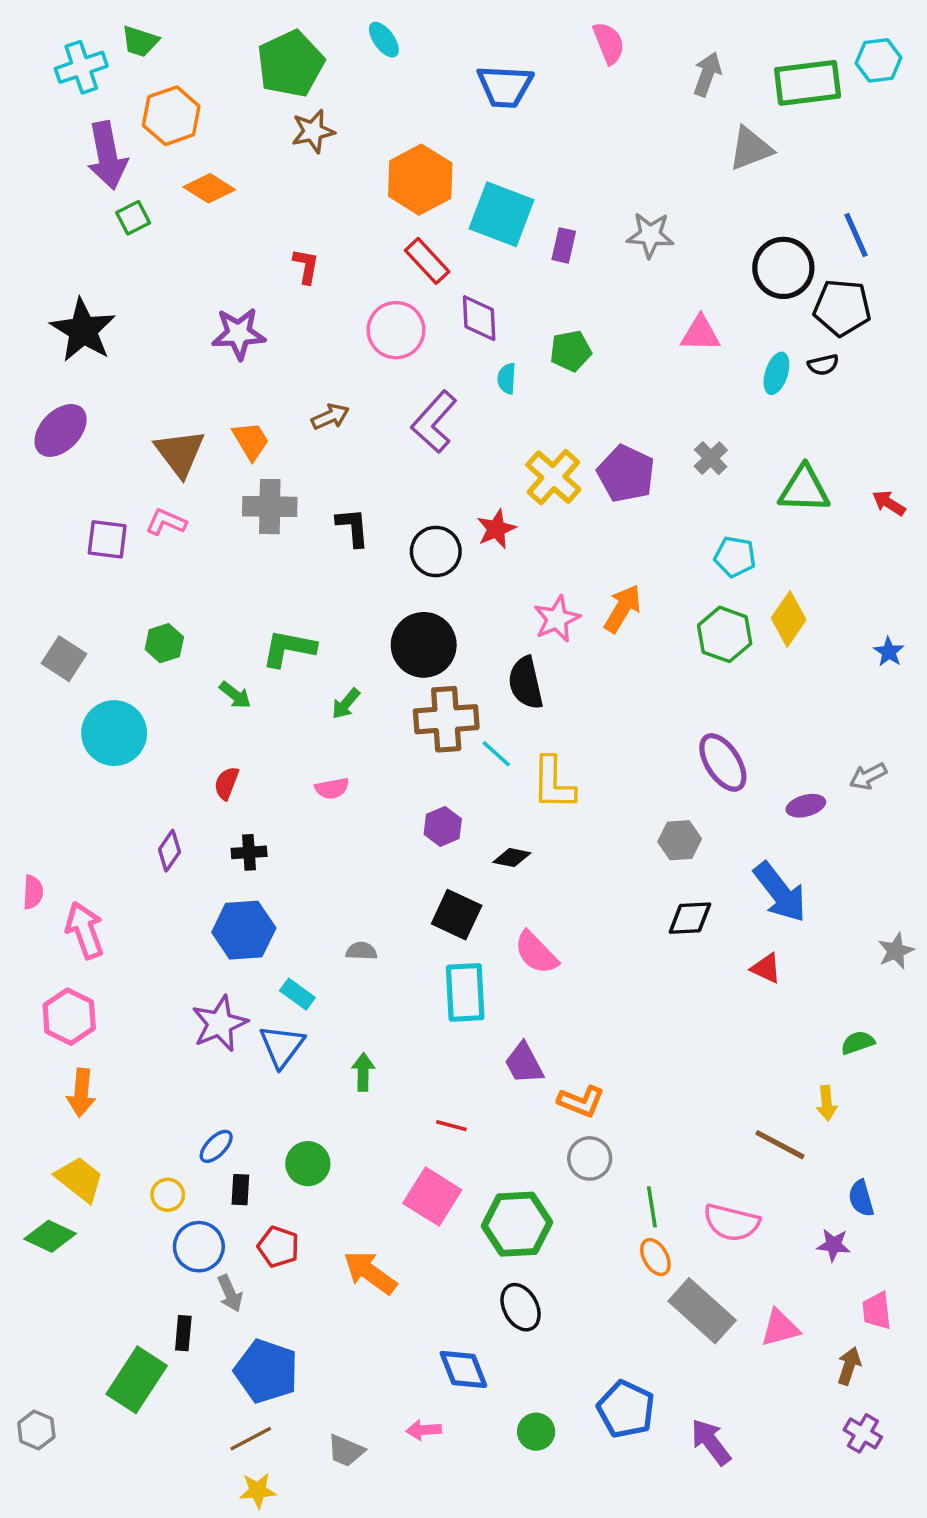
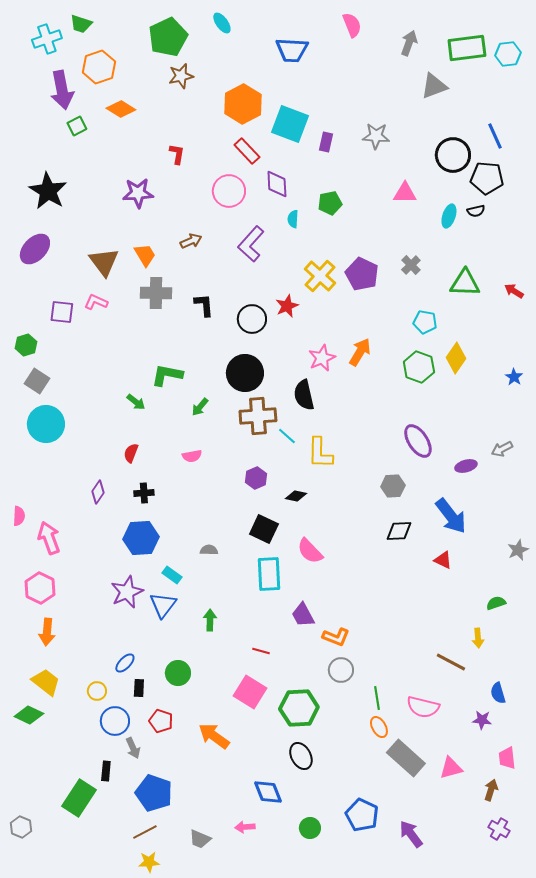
cyan hexagon: (878, 60) -> (508, 54), moved
green hexagon: (164, 643) -> (26, 345), moved
cyan circle: (114, 733) -> (46, 424), moved

